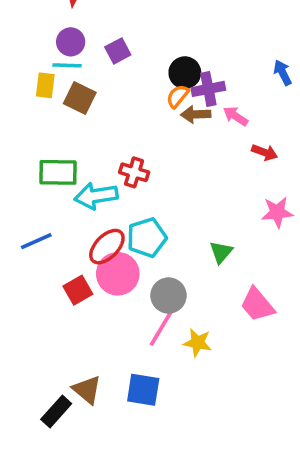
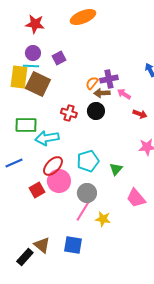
black circle: (185, 73) -> (96, 111), moved
yellow rectangle: (45, 85) -> (19, 77), size x1.6
brown square: (80, 98) -> (38, 84), size x1.4
red cross: (134, 172) -> (69, 113), moved
cyan pentagon: (147, 238) -> (88, 161), moved

